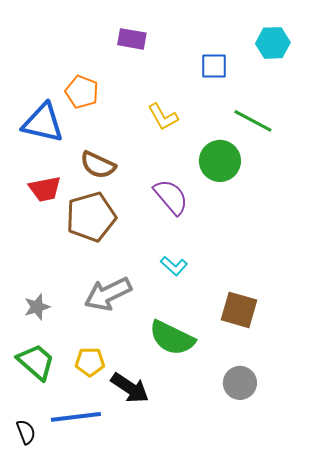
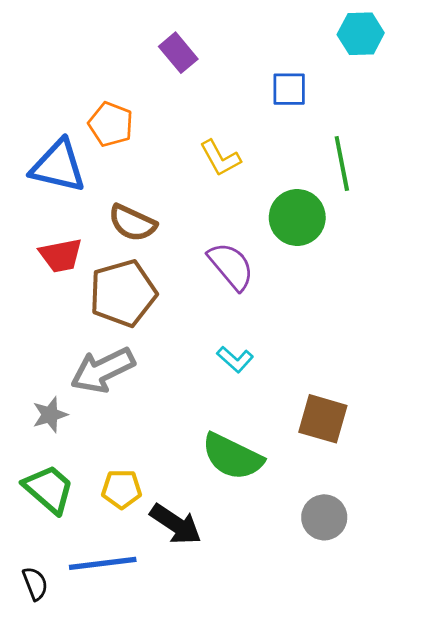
purple rectangle: (132, 39) -> (178, 53), turned 40
cyan hexagon: (273, 43) -> (361, 34), moved
green line: (253, 121) -> (342, 163), turned 51
gray arrow: (108, 294) -> (103, 370), moved

